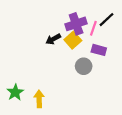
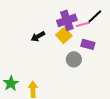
pink line: (93, 28) -> (83, 24), turned 56
black arrow: (53, 39) -> (38, 36), moved

